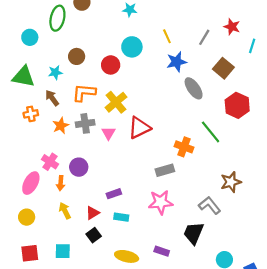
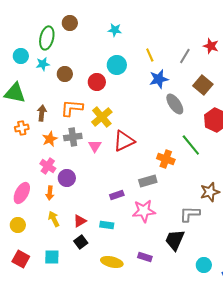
cyan star: (55, 72) -> (43, 64), moved
brown arrow: (52, 98) -> (42, 113), turned 42
pink cross: (50, 162) -> (48, 166), moved
purple rectangle: (114, 194) -> (117, 195), moved
gray L-shape: (210, 205) -> (190, 214), turned -50
red square: (30, 253) -> (21, 259), turned 36

